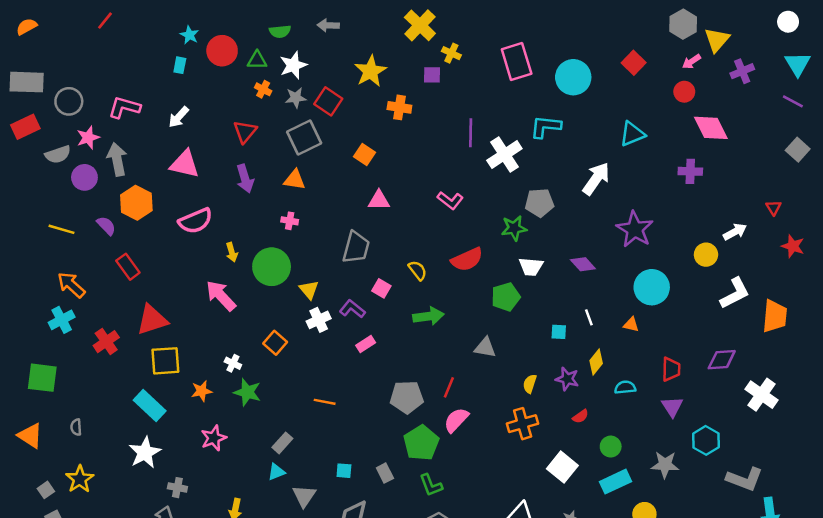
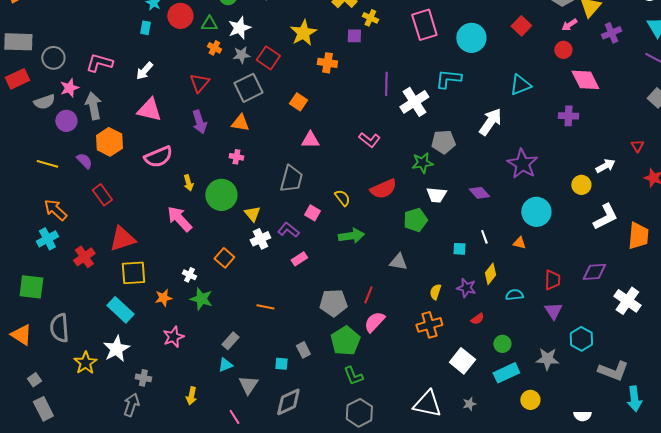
gray semicircle: (76, 427) -> (59, 328), size x2.0
gray rectangle: (385, 473) -> (303, 350), moved
yellow star: (80, 479) -> (85, 363), moved

